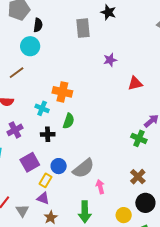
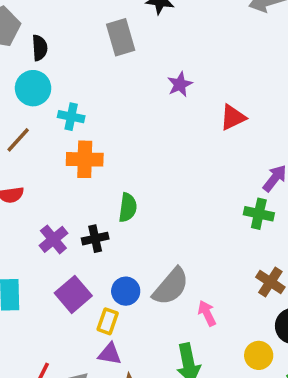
orange cross: (62, 92) -> (85, 159), moved
cyan cross: (42, 108) -> (71, 117), moved
purple cross: (15, 130) -> (53, 239), moved

